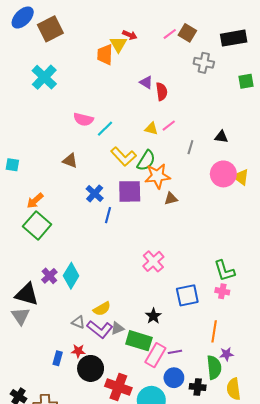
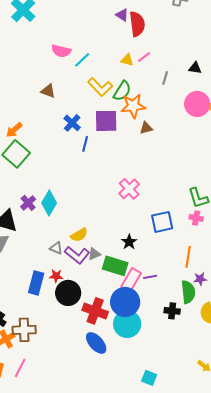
red semicircle: (162, 92) -> (137, 24), size x1.4
blue rectangle: (58, 358) -> (36, 283), size x1.6
blue circle: (174, 378) -> (125, 302), moved, size x1.5

